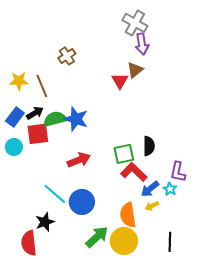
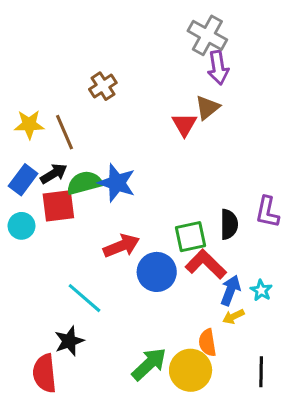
purple L-shape: (178, 172) -> (267, 212), moved
blue arrow: (150, 189) -> (230, 290), turned 150
blue circle: (82, 202) -> (157, 272), moved
orange semicircle: (128, 215) -> (207, 343), moved, size x0.7

